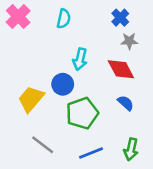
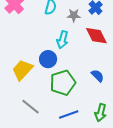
gray star: (129, 41) -> (74, 15), moved
red diamond: (121, 69) -> (96, 36), moved

